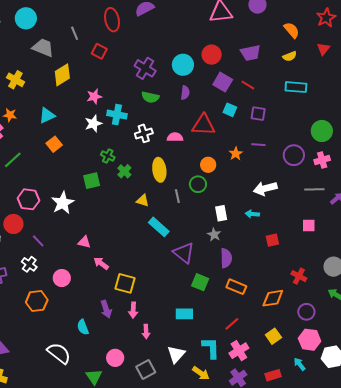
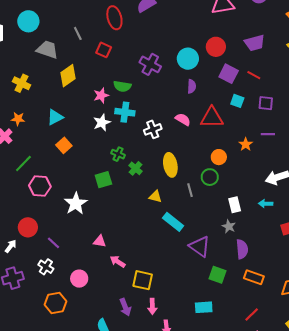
green semicircle: (150, 97) -> (122, 86), moved
pink semicircle: (175, 137) -> (183, 119), moved, turned 35
pink hexagon: (28, 199) -> (40, 186), moved

